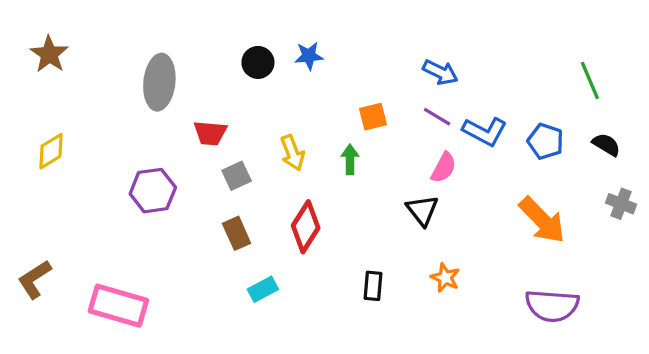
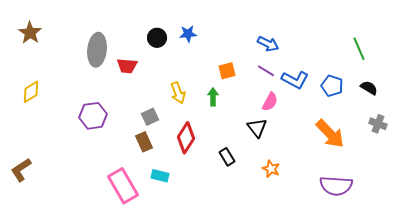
red trapezoid: (210, 133) -> (127, 66), moved
gray square: (237, 176) -> (150, 117), moved
black rectangle: (373, 286) -> (227, 157), moved, turned -36
cyan rectangle: (263, 289) -> (160, 176), turned 42
pink rectangle: (118, 306) -> (123, 186), moved, turned 44

